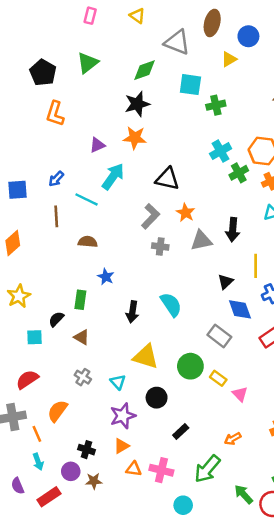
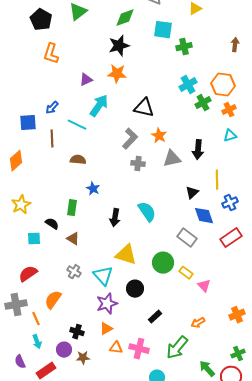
blue square: (18, 190) -> (28, 123), moved
black semicircle: (56, 319) -> (52, 224), turned 80
cyan triangle: (118, 382) -> (103, 276), size x1.5

